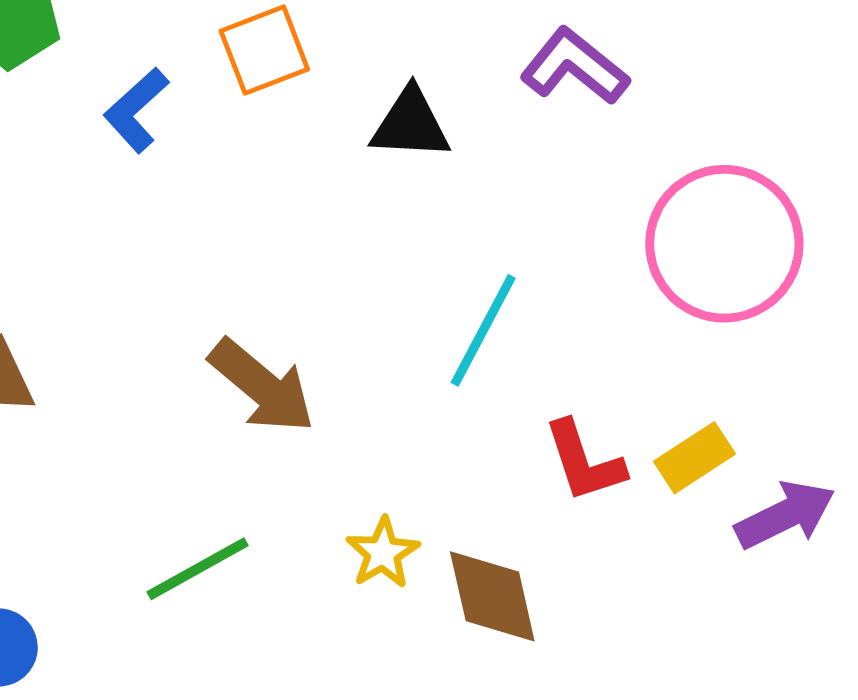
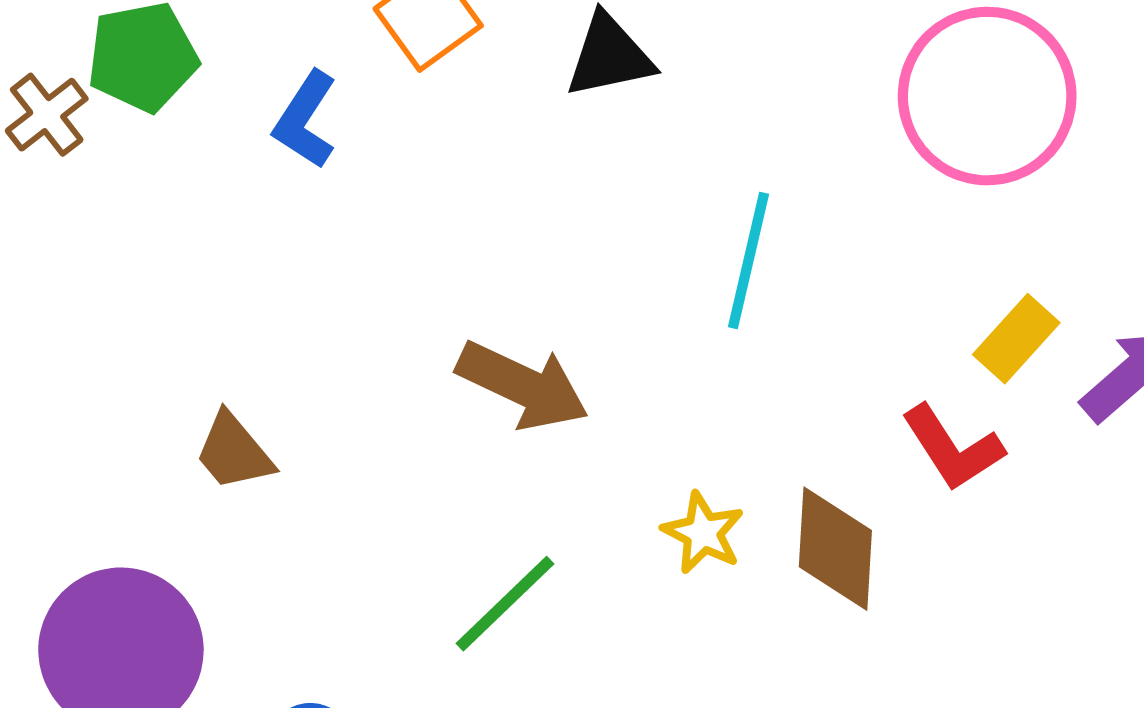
red L-shape: (584, 461) -> (953, 448), moved
brown diamond: (492, 596) -> (835, 549), turned 31

